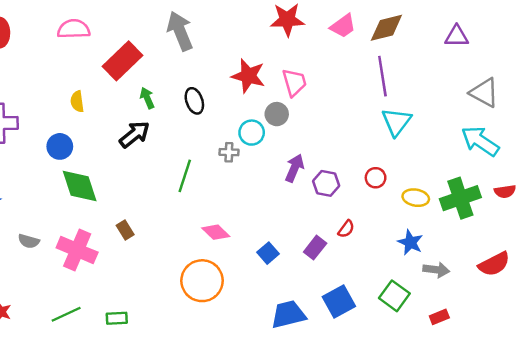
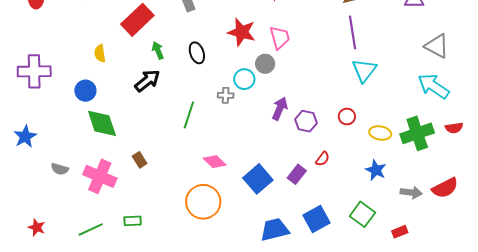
blue square: (268, 253) -> (258, 179), size x1.6
gray arrow: (436, 270) -> (411, 192), moved
green rectangle: (117, 318) -> (133, 221), moved

